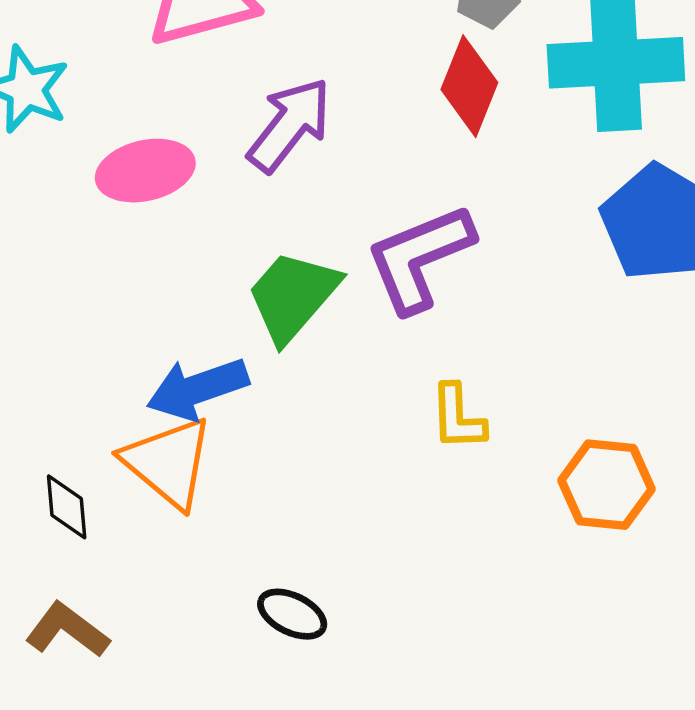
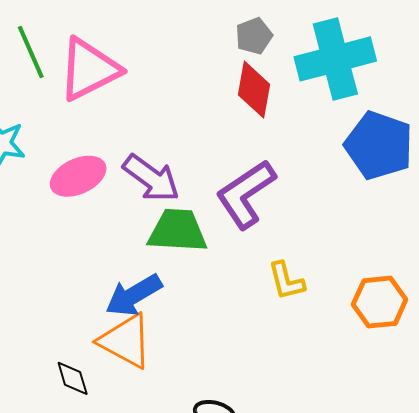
purple arrow: (290, 125) -> (151, 178), moved, turned 100
green trapezoid: (293, 296) -> (177, 231), turned 64

